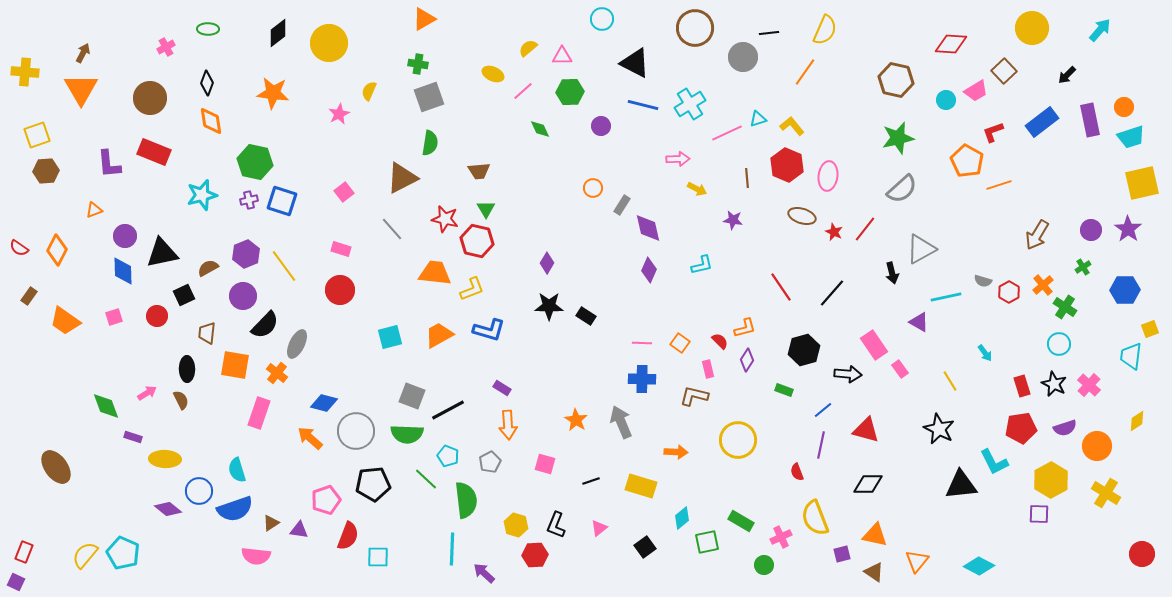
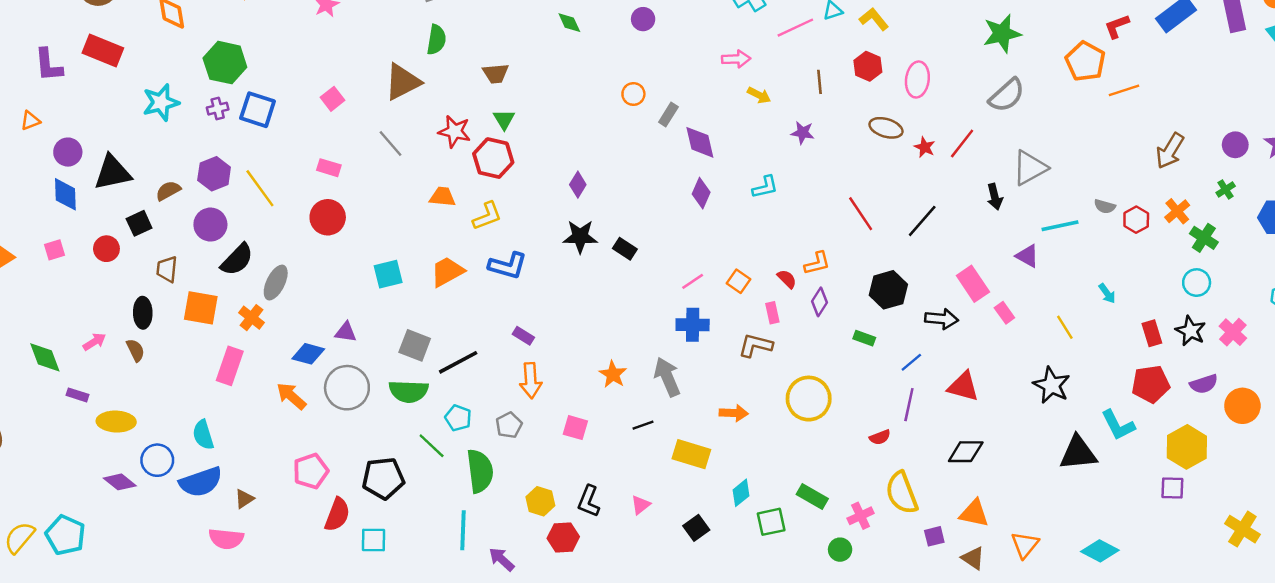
red hexagon: (787, 165) -> (868, 66), size x0.7
orange trapezoid: (435, 273) -> (442, 197), size x0.7
pink line: (642, 343) -> (693, 281), turned -36
red semicircle: (797, 472) -> (880, 437), turned -90
black line: (591, 481) -> (643, 425), moved
black pentagon: (373, 484) -> (383, 478), moved
yellow cross: (1106, 493) -> (1242, 529), moved
purple triangle: (299, 530) -> (346, 332), moved

